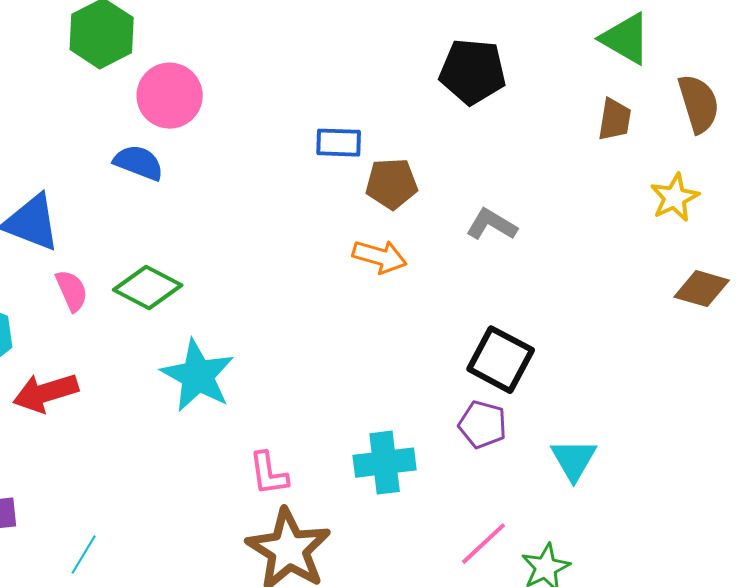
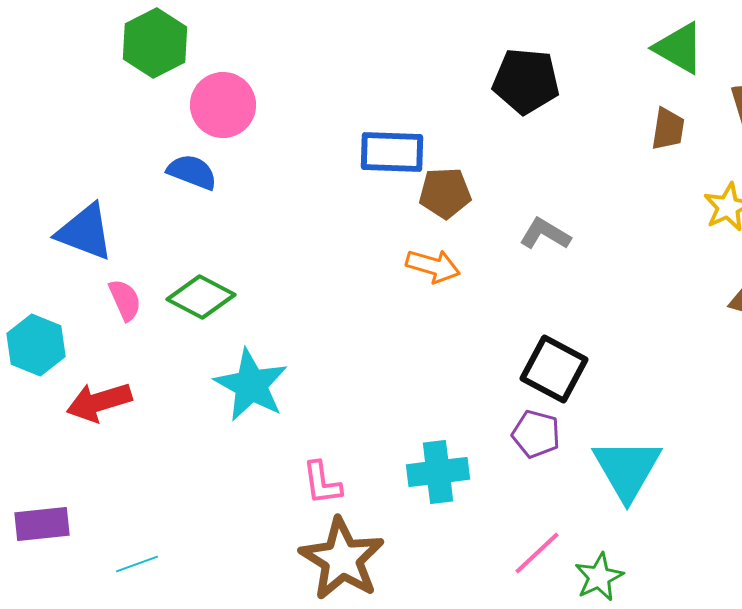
blue rectangle: (339, 143) -> (392, 152), size x1.4
cyan triangle: (574, 460) -> (627, 469), size x1.5
cyan line: (84, 555) -> (137, 564), turned 39

